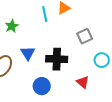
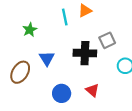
black cross: (57, 59) -> (85, 53), moved
red triangle: (83, 82) -> (92, 90), moved

